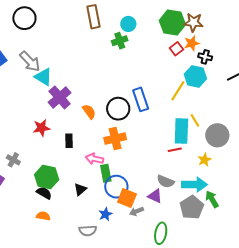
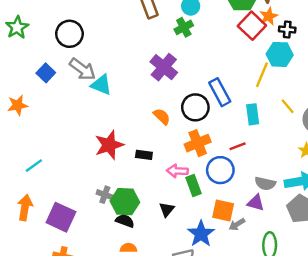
black circle: (24, 18) -> (69, 34), moved
red square: (176, 49) -> (252, 26), size x1.6
purple cross: (60, 97) -> (164, 67), moved
red star: (41, 128) -> (109, 145), size x1.4
cyan rectangle: (181, 131) -> (253, 114), moved, size x0.7
black rectangle: (69, 141) -> (144, 155), turned -72
red line: (175, 150) -> (238, 146), moved
gray cross: (13, 160) -> (105, 195), moved
blue circle: (116, 187) -> (220, 170), moved
blue star: (105, 214) -> (201, 234), size x1.6

